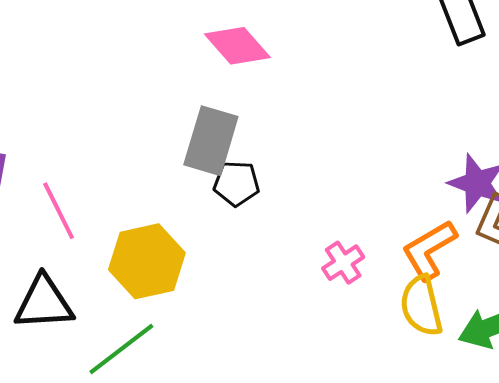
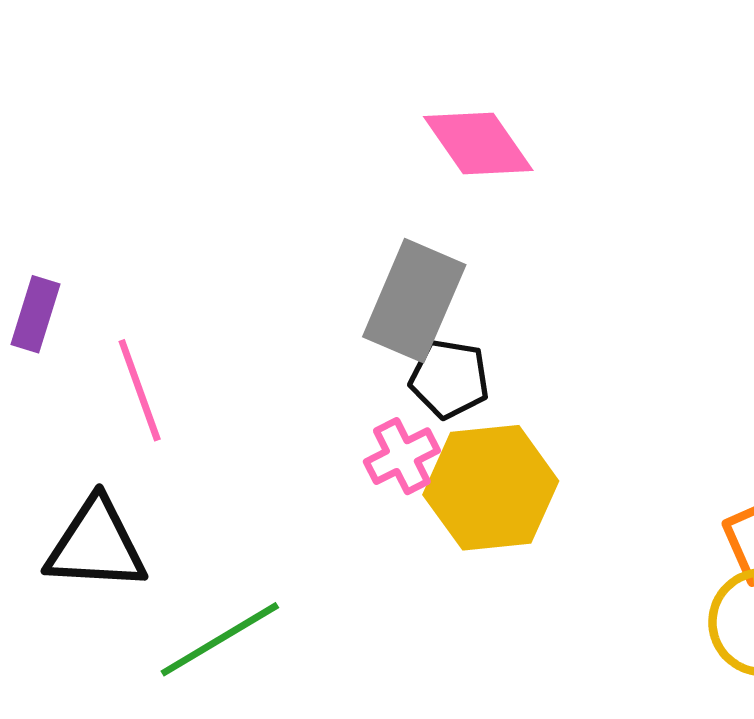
yellow hexagon: (147, 261) -> (491, 488), moved
pink cross: (343, 263) -> (402, 456), moved

